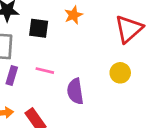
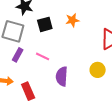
black square: (39, 28) -> (45, 24), turned -35

